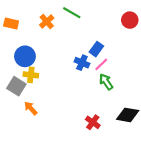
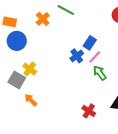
blue circle: (25, 56) -> (17, 41), moved
blue cross: (82, 63) -> (77, 56), turned 32
yellow cross: (31, 75) -> (30, 69), turned 32

